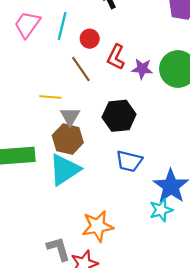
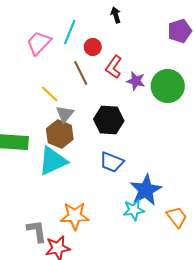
pink trapezoid: (27, 25) -> (39, 43), moved
yellow line: (50, 97) -> (50, 94), turned 30

